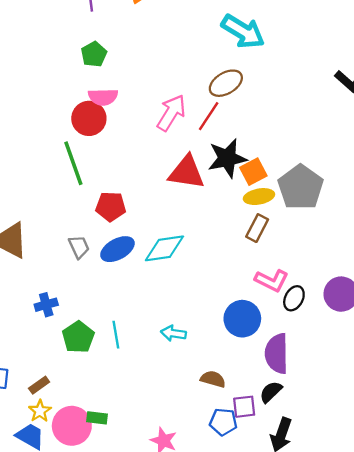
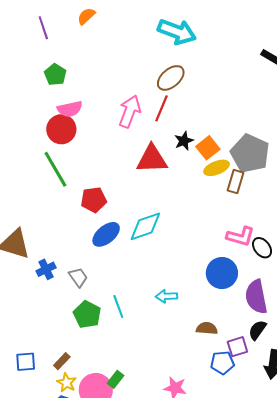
black star: (227, 158) -> (184, 141), size x0.6
brown rectangle: (257, 228) -> (235, 182), moved
gray trapezoid: (79, 247) -> (78, 277), moved
black ellipse: (294, 298) -> (262, 248), turned -55
blue cross: (46, 305) -> (46, 269), moved
green rectangle: (97, 418) -> (116, 379), turned -48

